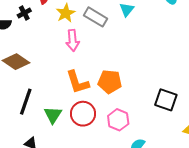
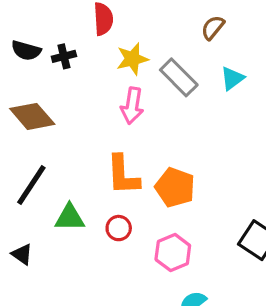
black cross: (24, 13) -> (64, 56), moved
red circle: (83, 114) -> (119, 228), size x0.6
green triangle: (53, 115) -> (70, 218), turned 42

